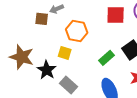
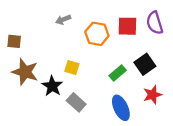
brown square: (42, 19) -> (14, 41), moved
orange hexagon: (77, 31) -> (97, 34), moved

